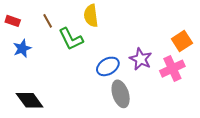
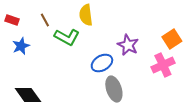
green L-shape: (71, 39) -> (67, 37), turned -35
purple star: (141, 59) -> (128, 45), moved

